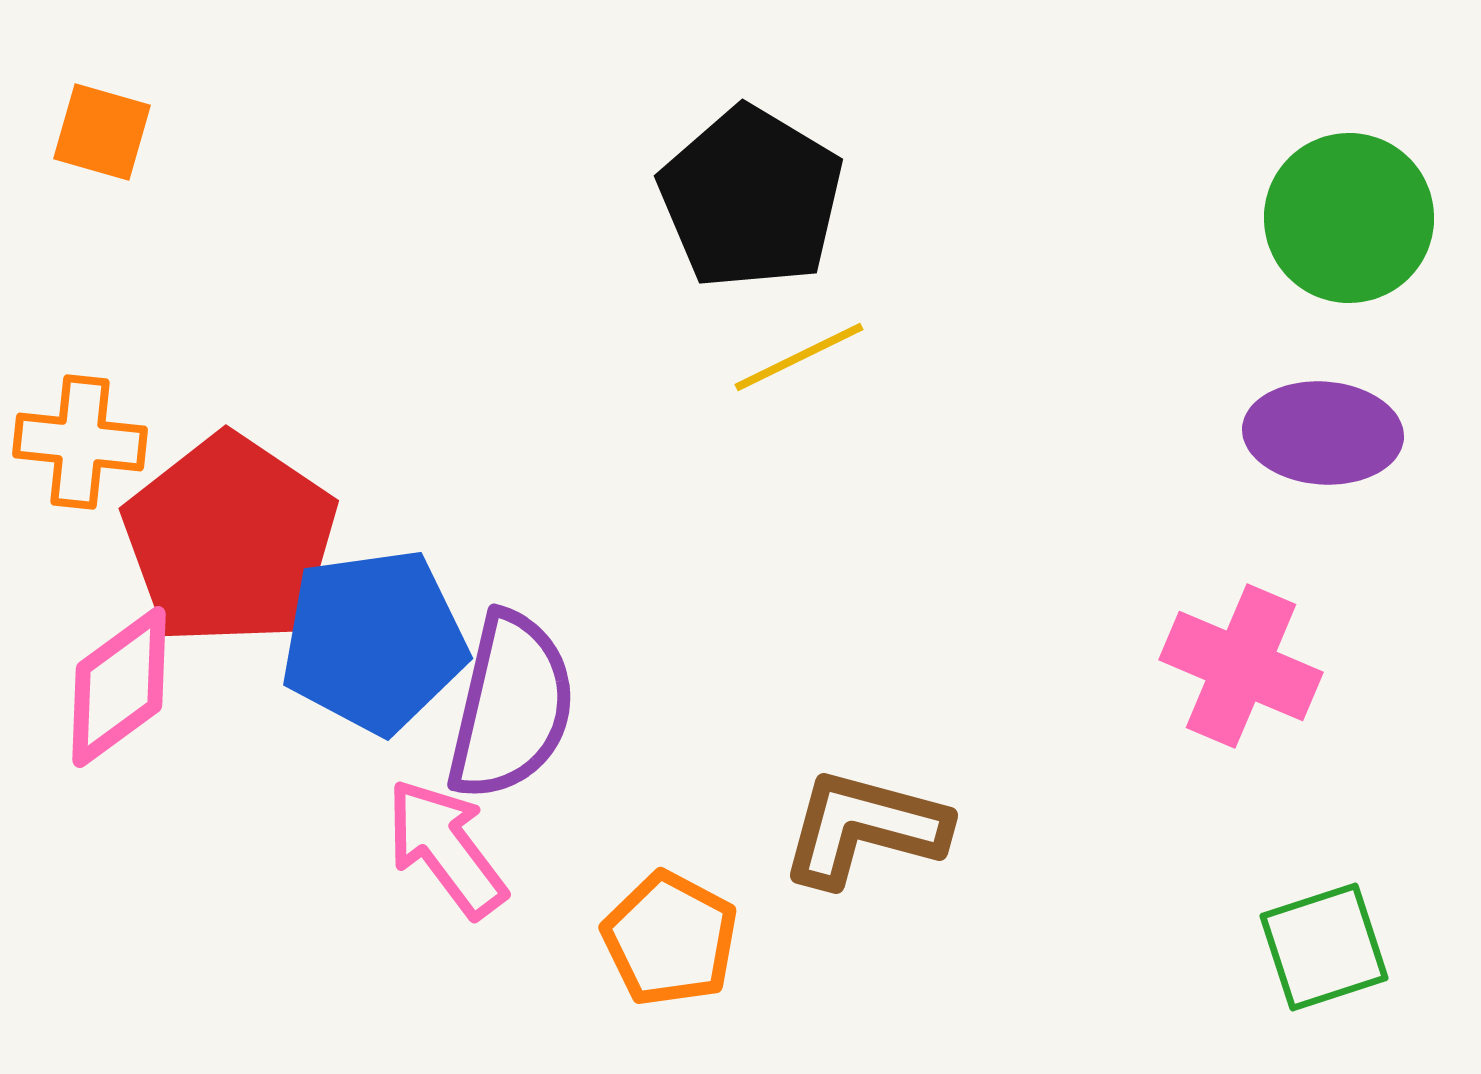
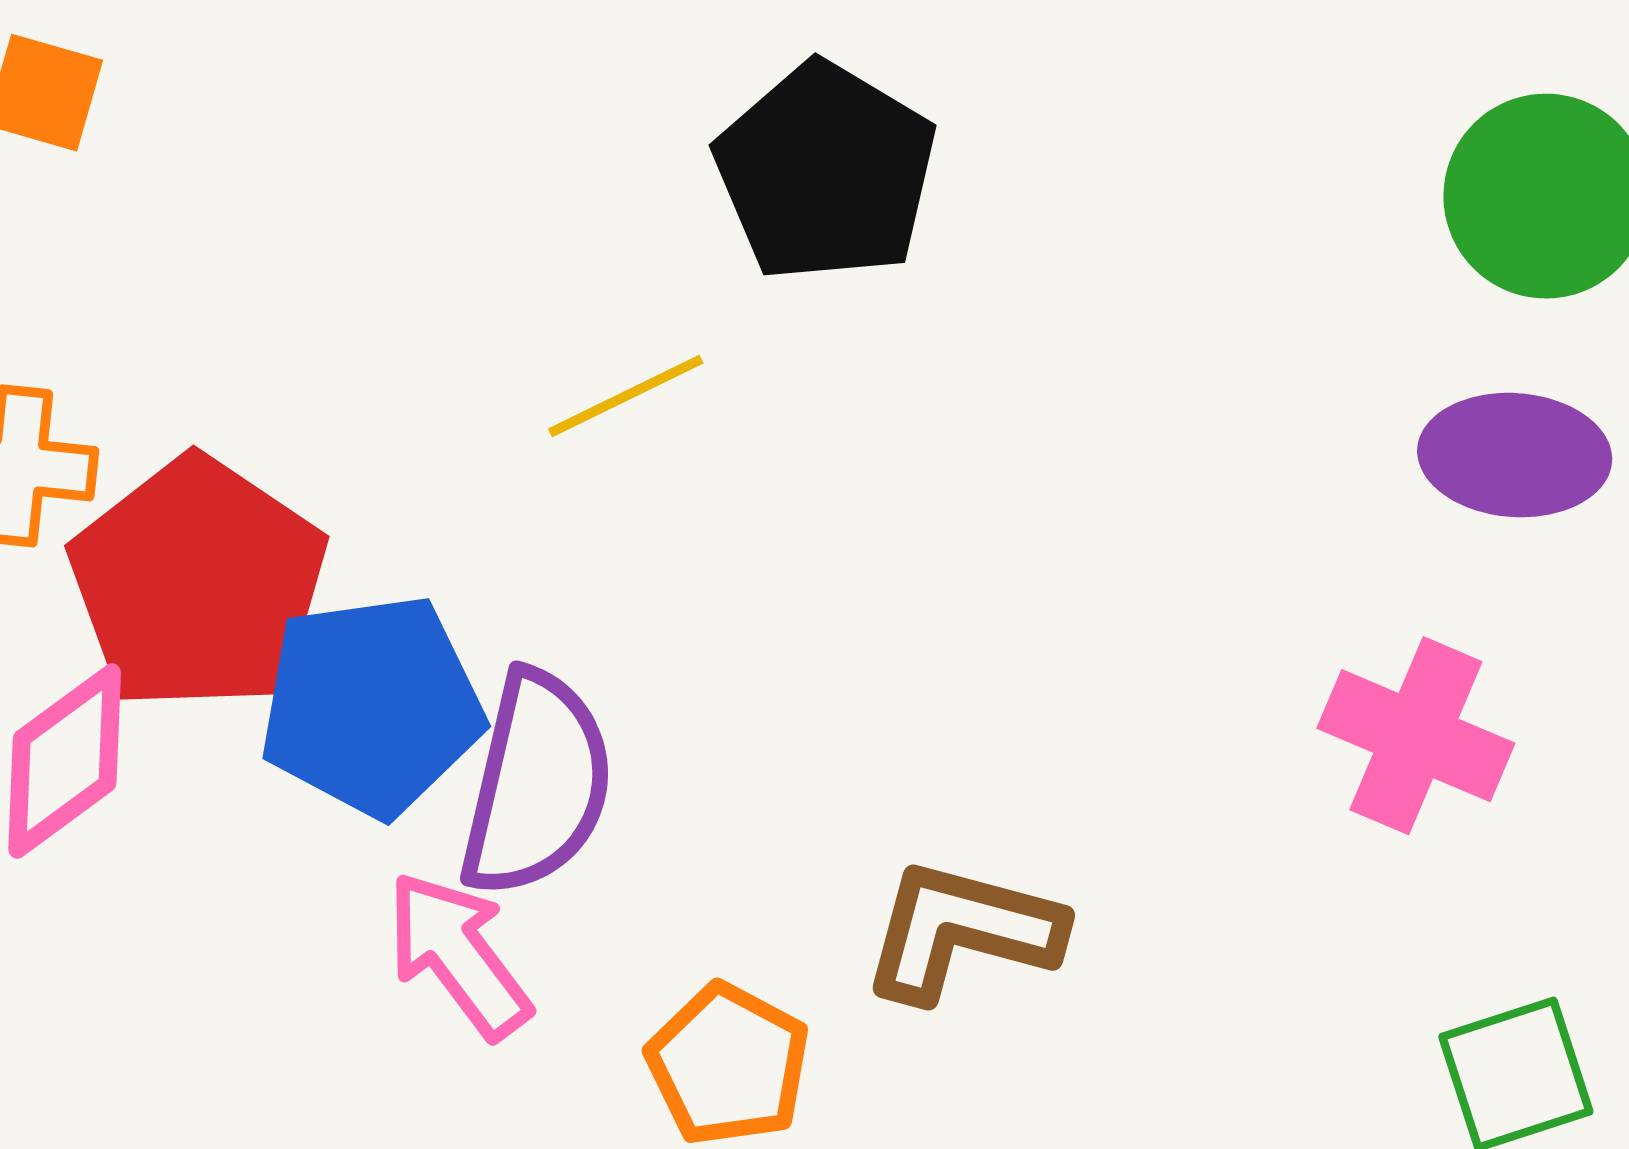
yellow line: (799, 357) -> (626, 396), moved

